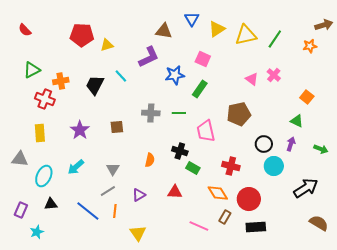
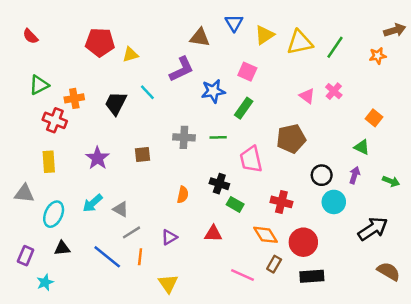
gray triangle: (113, 169) -> (121, 209), moved, turned -32

